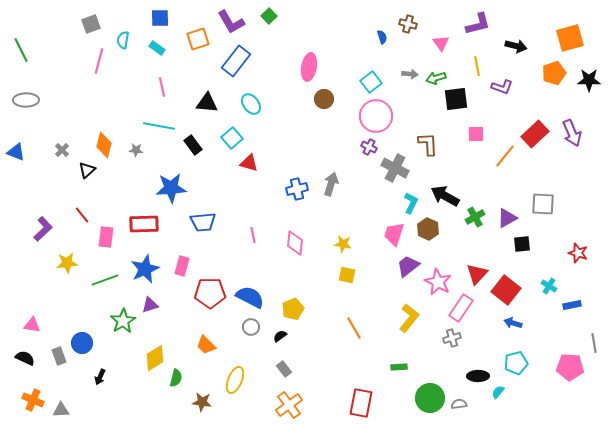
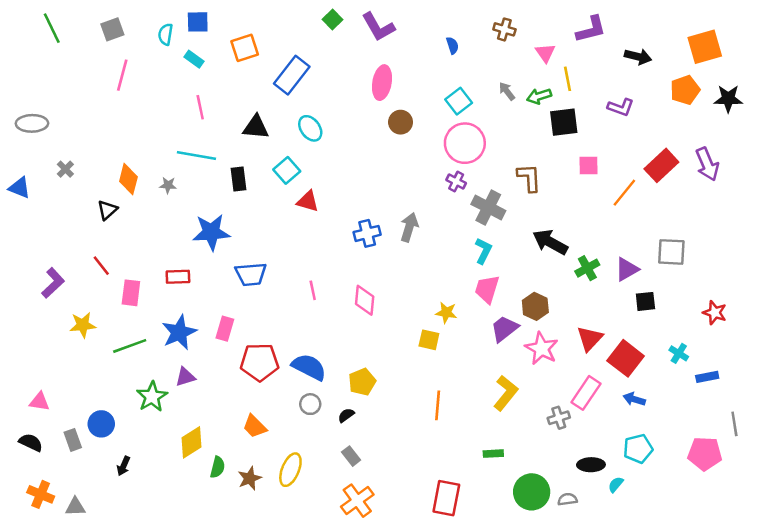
purple L-shape: (231, 22) -> (378, 27), moved
blue semicircle: (382, 37) -> (452, 45), moved
cyan semicircle: (123, 40) -> (166, 34), moved
green line: (21, 50) -> (52, 28), moved
yellow line: (477, 66) -> (567, 79), moved
gray arrow: (410, 74) -> (507, 91), turned -133
black rectangle: (193, 145) -> (239, 179), turned 30
gray cross: (62, 150) -> (65, 169), moved
cyan L-shape: (411, 203) -> (483, 251), moved
red rectangle: (144, 224) -> (178, 277), size x0.7
brown hexagon: (428, 229) -> (535, 306), moved
yellow star: (343, 244) -> (446, 313), moved
pink rectangle: (461, 308) -> (586, 393), moved
orange line: (354, 328) -> (438, 405), turned 35
brown star: (202, 402) -> (250, 478), moved, turned -30

